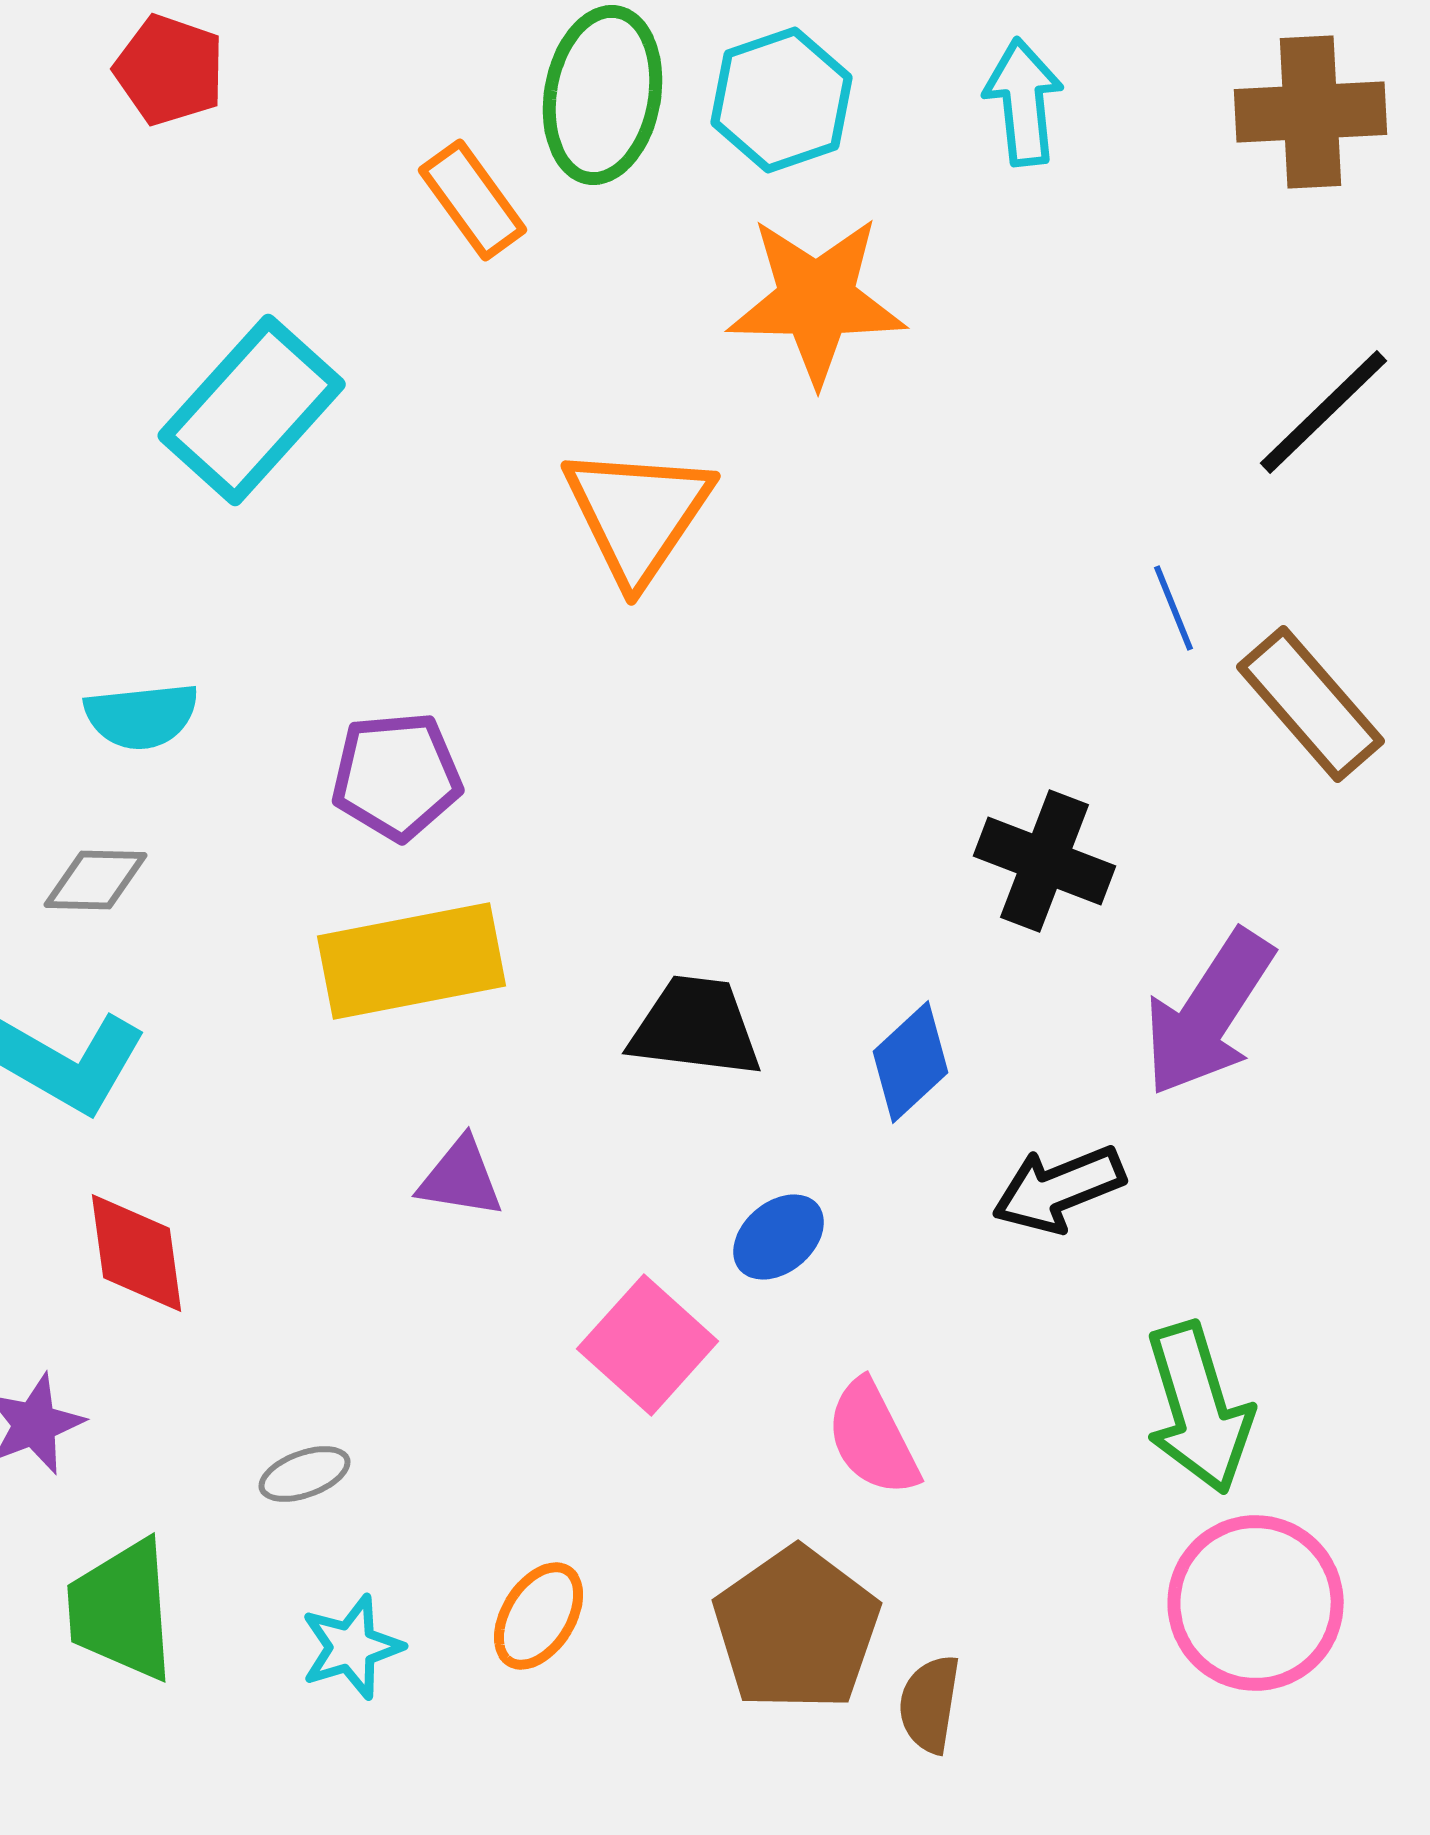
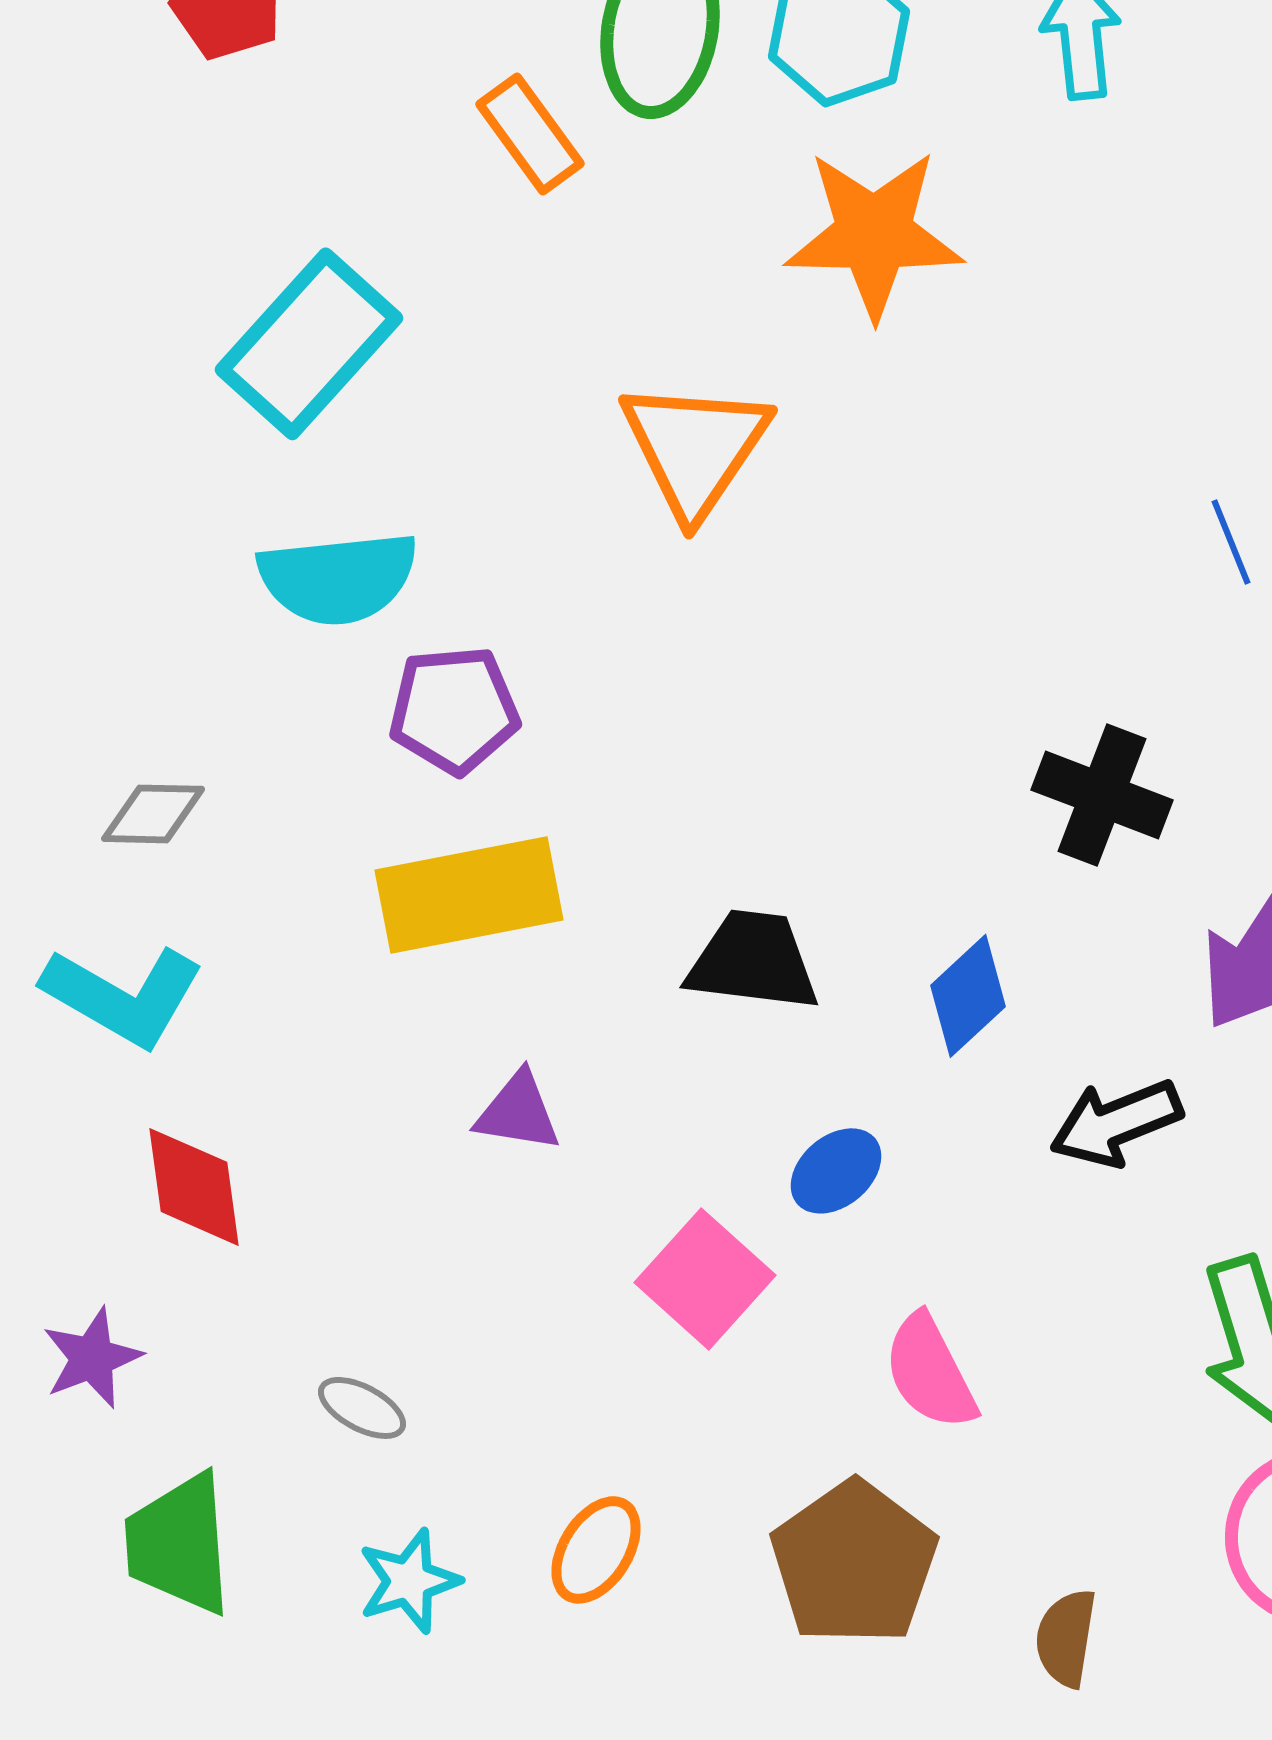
cyan semicircle: (142, 716) -> (338, 578), moved, size x1.4
gray ellipse: (305, 1474) -> (362, 1408), turned 48
brown semicircle: (930, 1704) -> (1066, 1638), moved

